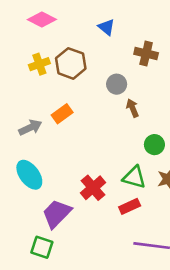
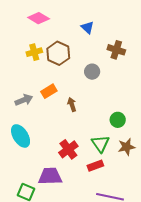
brown arrow: (132, 108) -> (72, 104), moved
green triangle: (134, 177) -> (100, 144), turned 36
purple trapezoid: (57, 214) -> (50, 176), moved, turned 40

